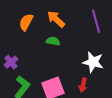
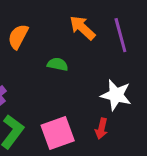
orange arrow: (56, 19) -> (82, 28), moved

